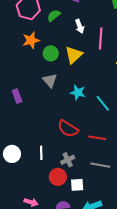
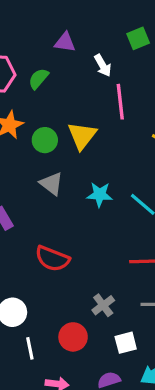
white arrow: (80, 26) -> (103, 66), moved
red semicircle: (68, 129) -> (52, 259), moved
white line: (41, 153) -> (30, 348), moved
red circle: (58, 177) -> (73, 337), moved

